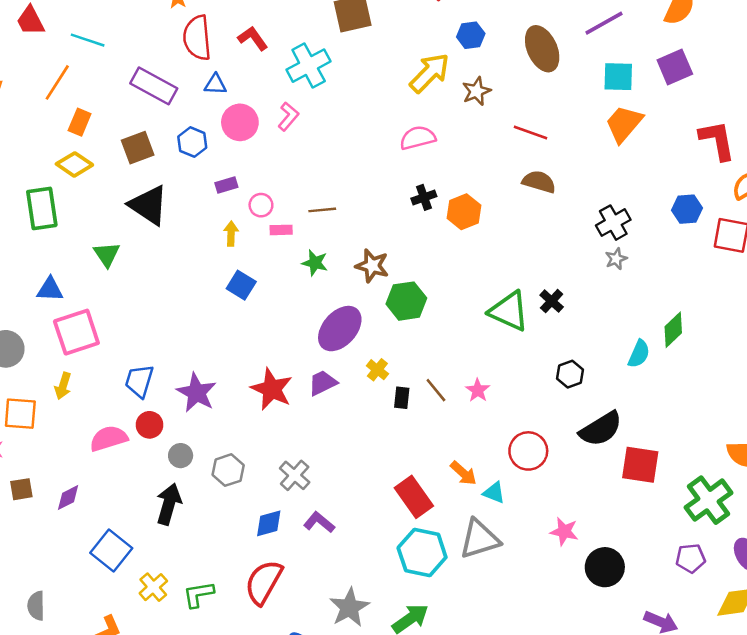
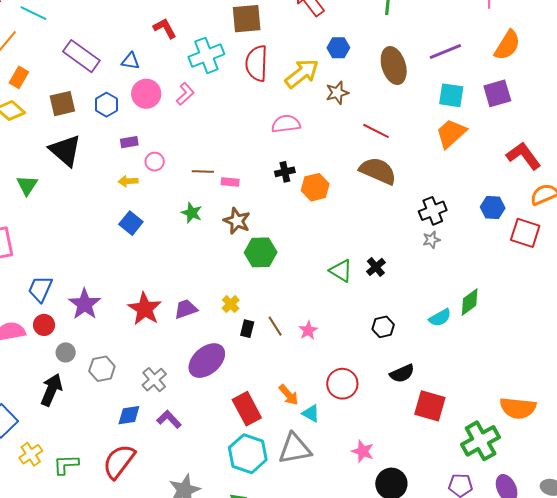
red semicircle: (197, 38) -> (257, 63), moved
red L-shape: (717, 140) -> (524, 156), turned -33
brown semicircle: (539, 182) -> (378, 171), size x1.4
pink rectangle: (281, 230) -> (230, 182), moved
yellow arrow: (231, 234) -> (128, 181), turned -102
green triangle: (509, 311) -> (341, 271), size x0.7
purple ellipse: (340, 329) -> (207, 361), moved
cyan semicircle: (639, 354) -> (440, 318), turned 30
black semicircle: (601, 429) -> (402, 373), size x0.7

